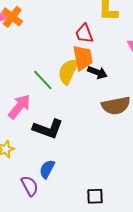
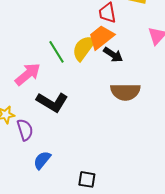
orange trapezoid: (83, 58) -> (101, 37), turned -128
blue semicircle: (47, 169) -> (42, 160), moved
purple semicircle: (30, 186) -> (25, 130), moved

